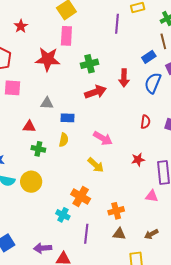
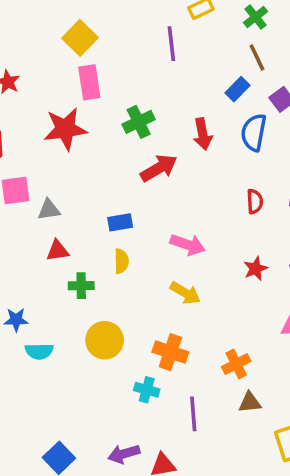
gray triangle: (47, 103) -> (49, 210), moved
yellow circle: (31, 182) -> (105, 340), moved

